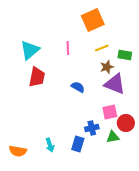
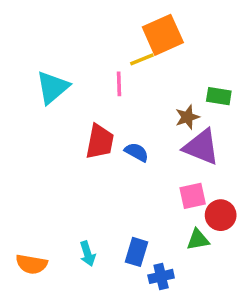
yellow line: (102, 48) -> (142, 59), moved
red trapezoid: (37, 77) -> (100, 142), moved
blue cross: (92, 128) -> (161, 276), moved

